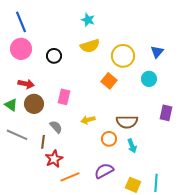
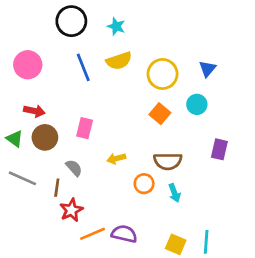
blue line: (21, 22) -> (83, 67), moved
black circle: (54, 56) -> (71, 21), moved, size x1.5
orange square: (109, 81) -> (160, 114), moved
purple semicircle: (104, 171) -> (124, 234), moved, turned 42

